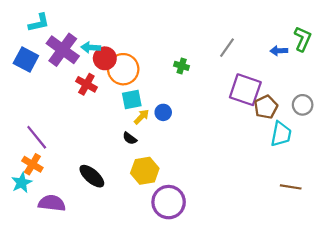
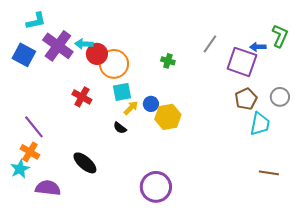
red cross: (86, 84) -> (82, 97), moved
purple square: (245, 90) -> (242, 62), moved
yellow hexagon: (145, 171) -> (168, 117), moved

